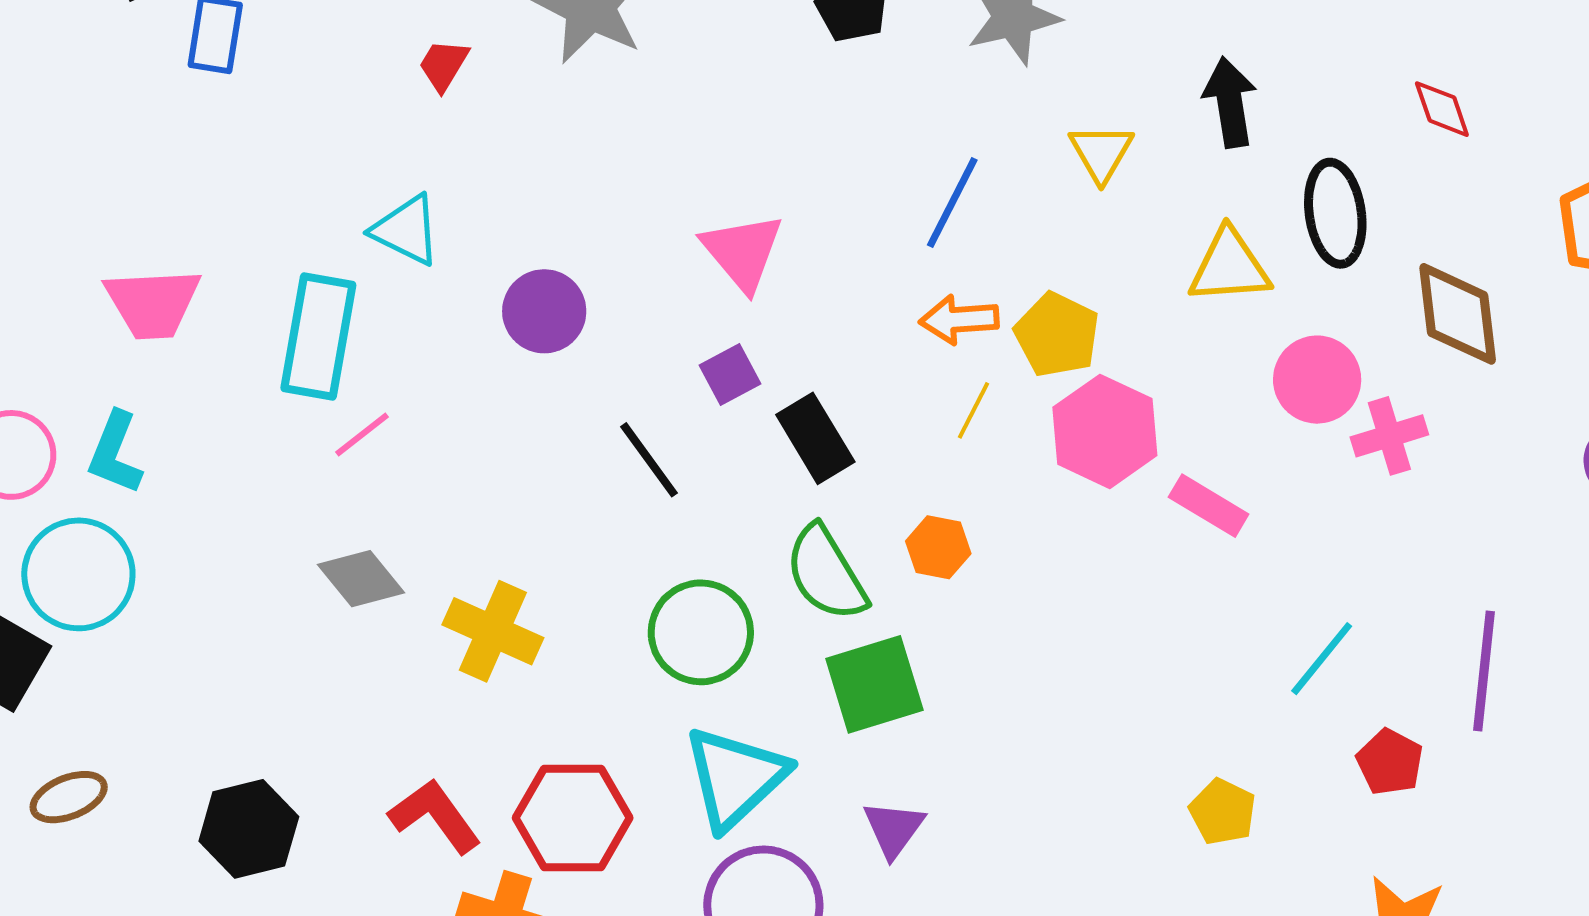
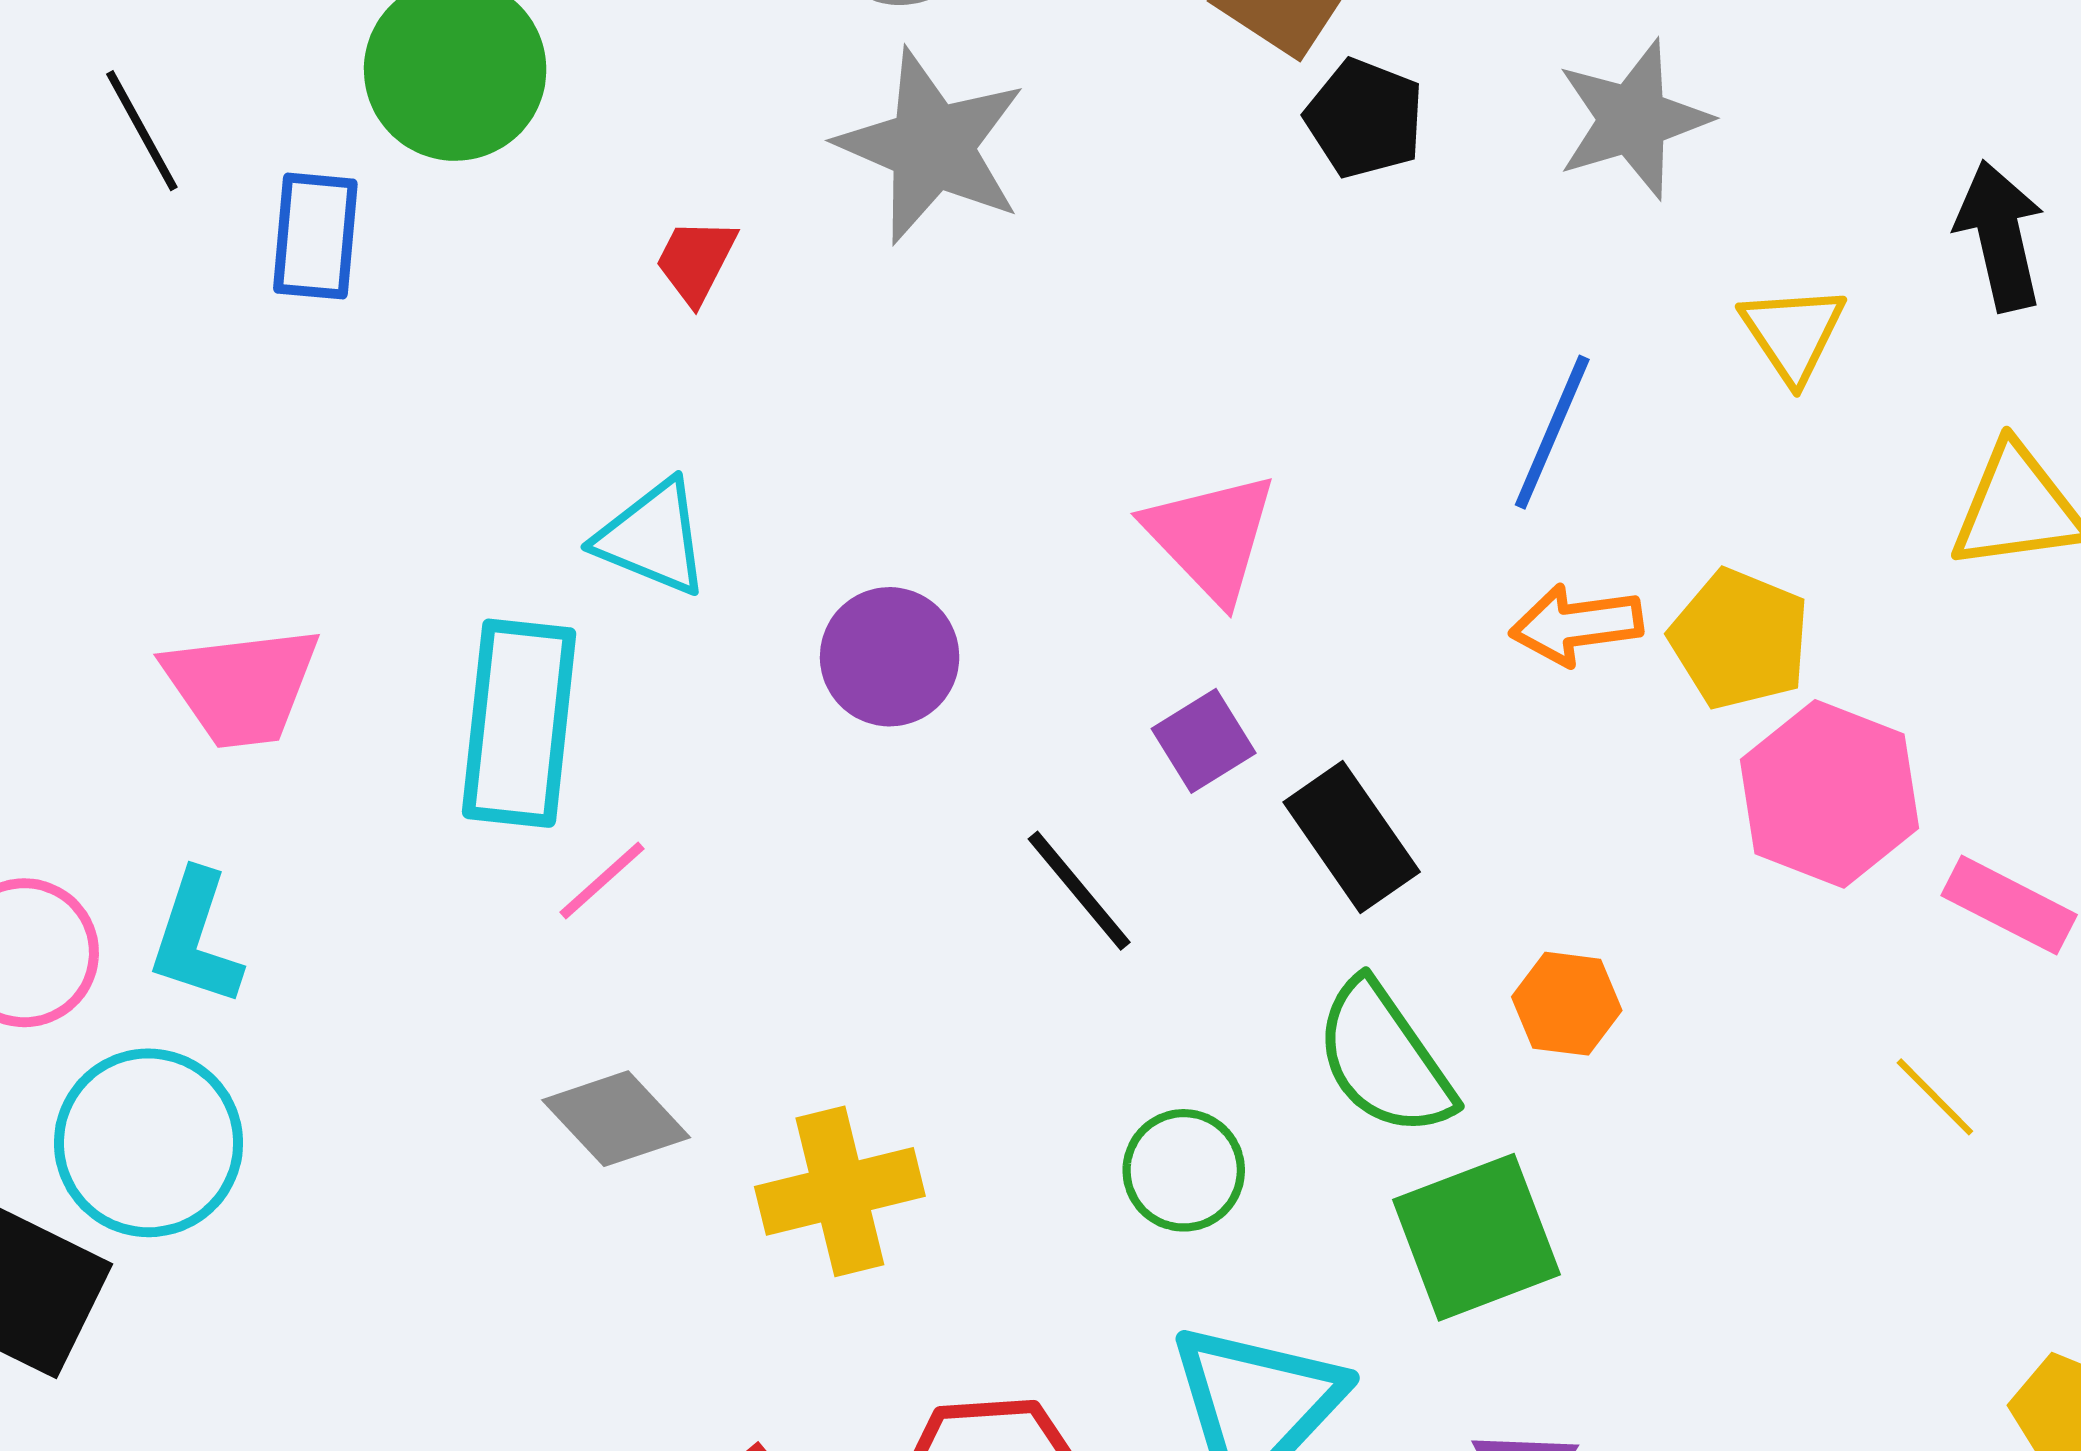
yellow line: (974, 410) -> (1935, 1097), moved, turned -68
yellow cross: (493, 631) -> (840, 1191), turned -34
green circle: (701, 632) -> (1184, 1170), size x0.7

